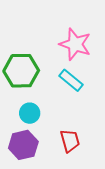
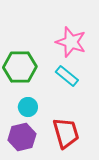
red trapezoid: (70, 141) -> (66, 133), size x1.4

